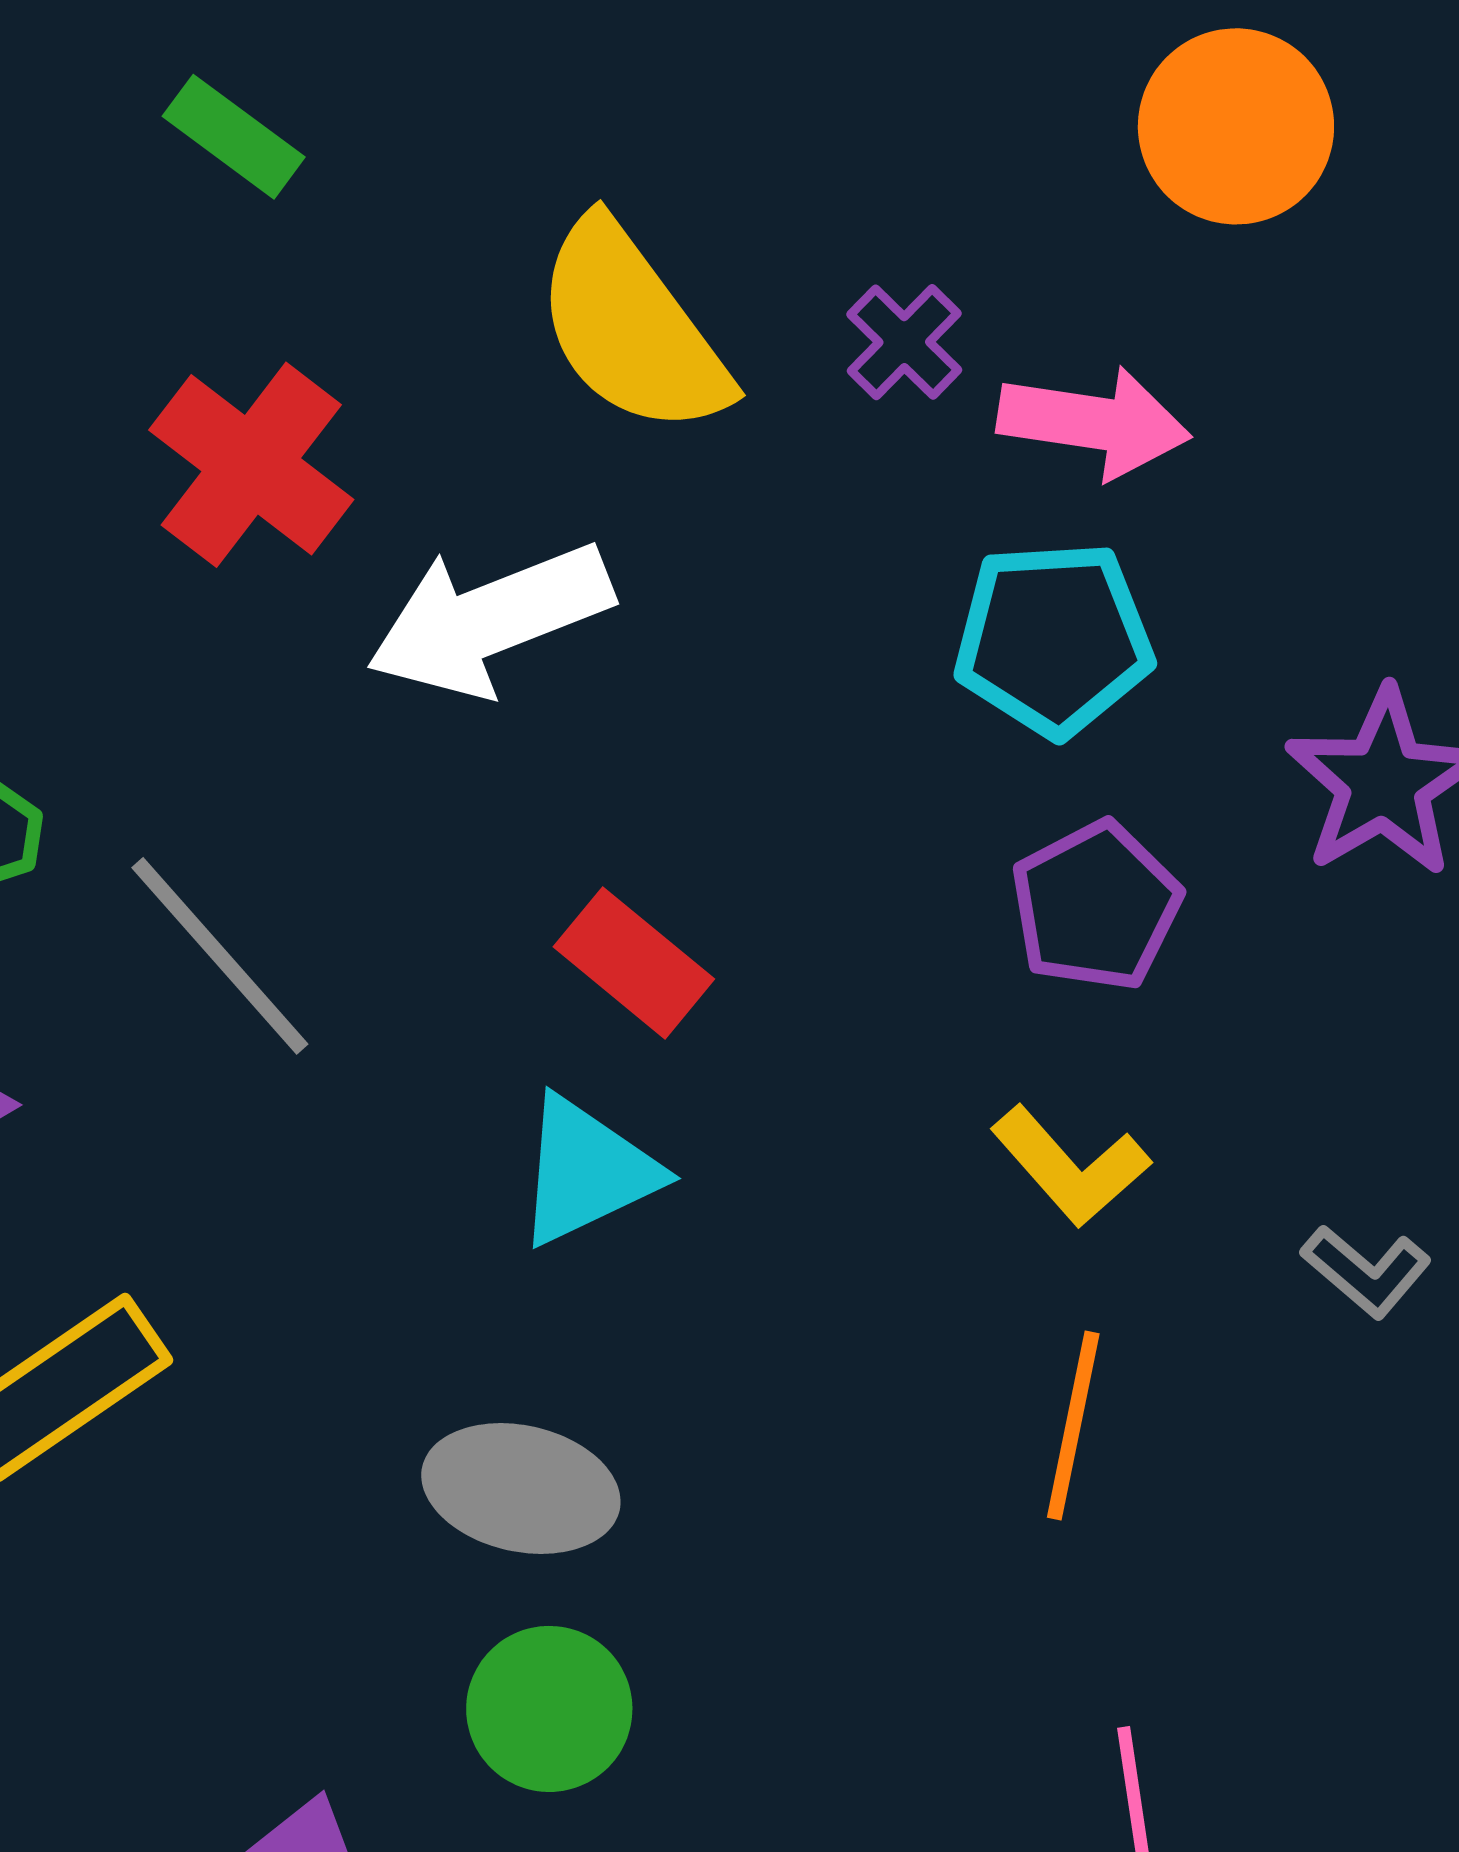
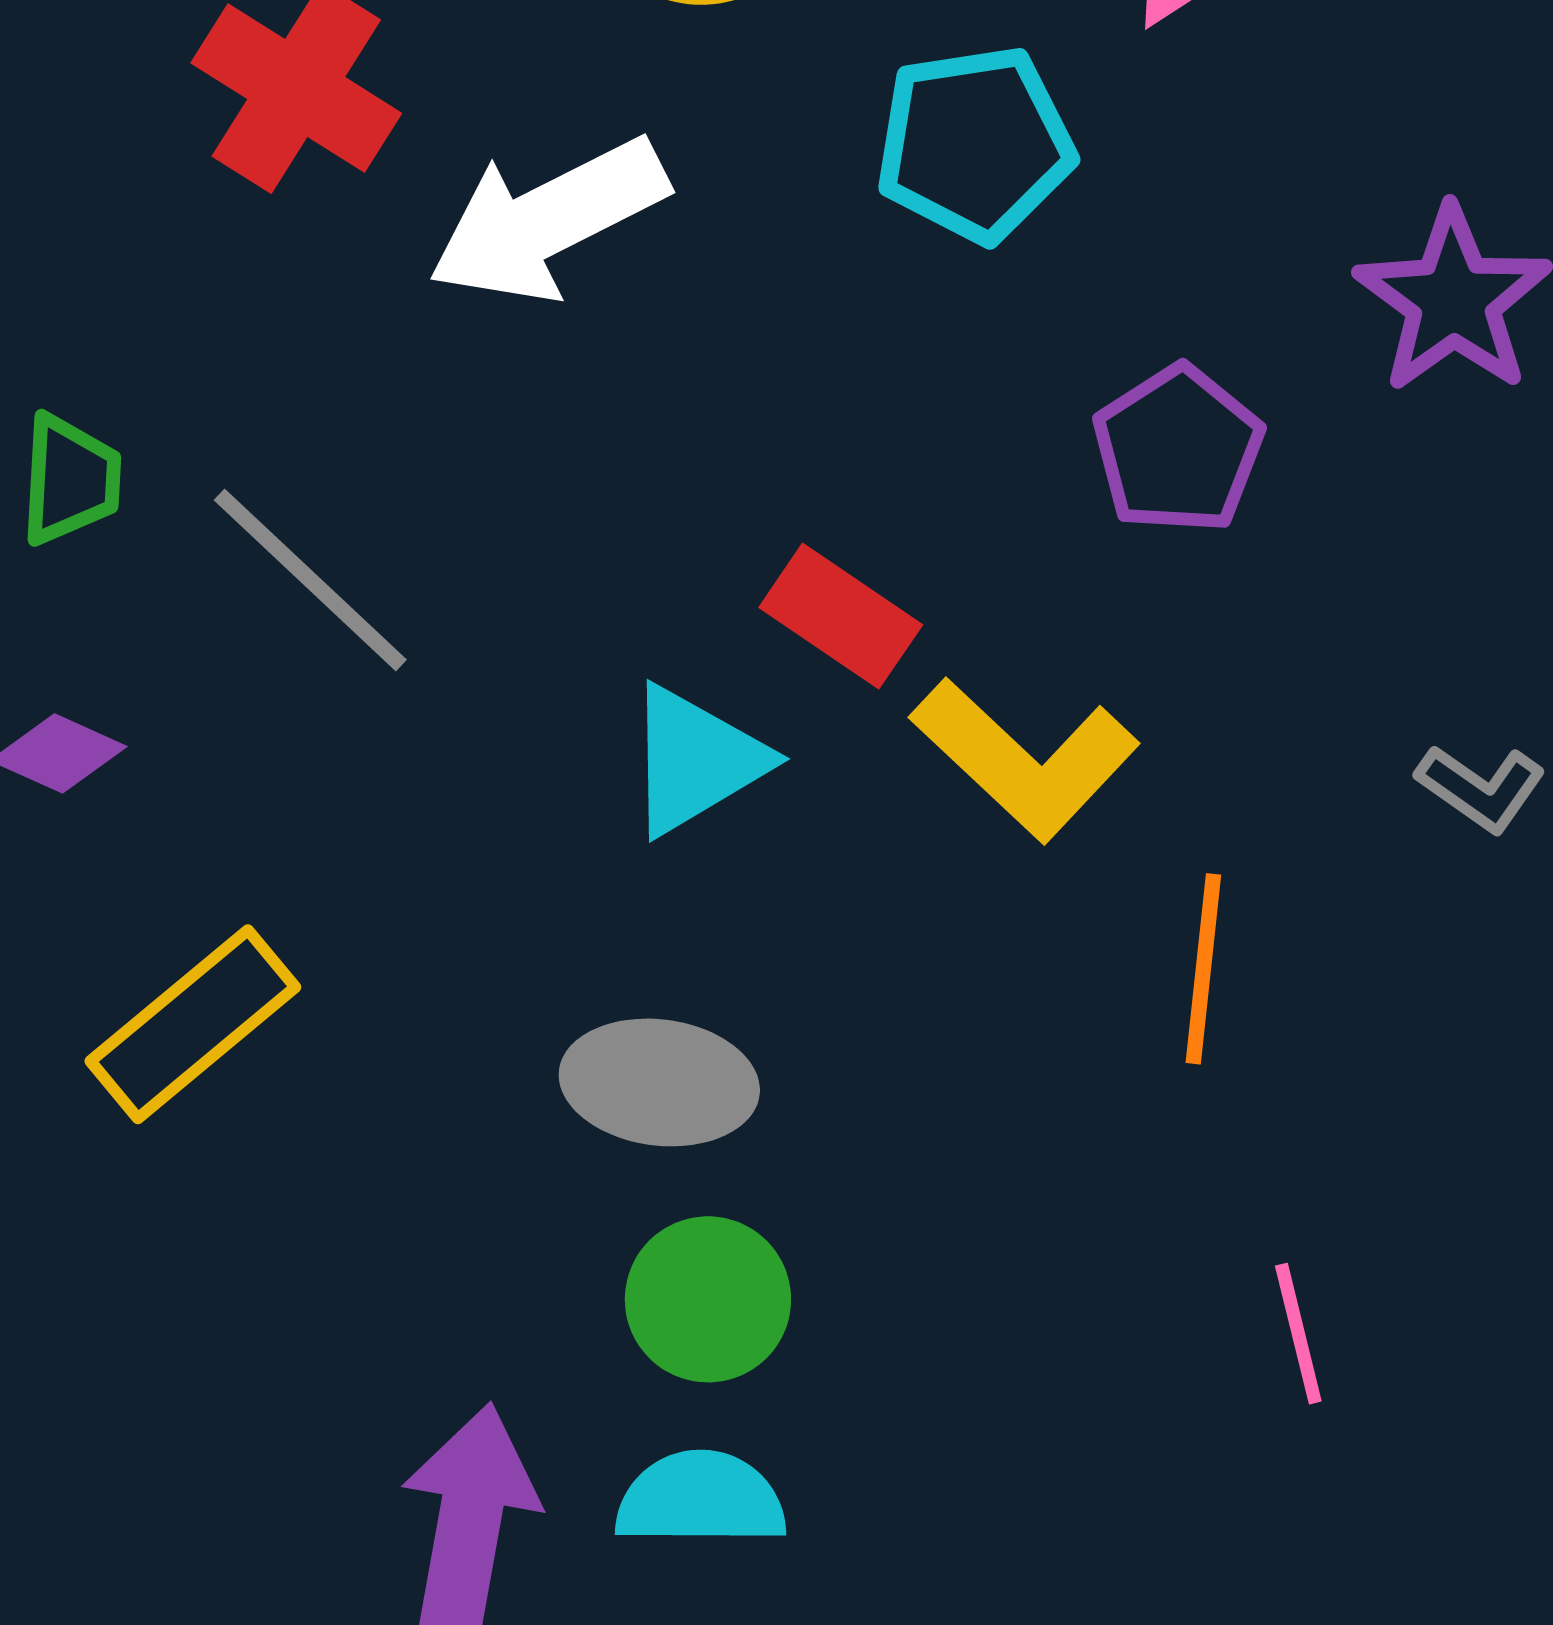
cyan pentagon: (1053, 639) -> (975, 144), moved
red rectangle: (634, 963) -> (841, 616), moved
yellow L-shape: (1070, 1166) -> (1025, 759), moved, size x1.4

